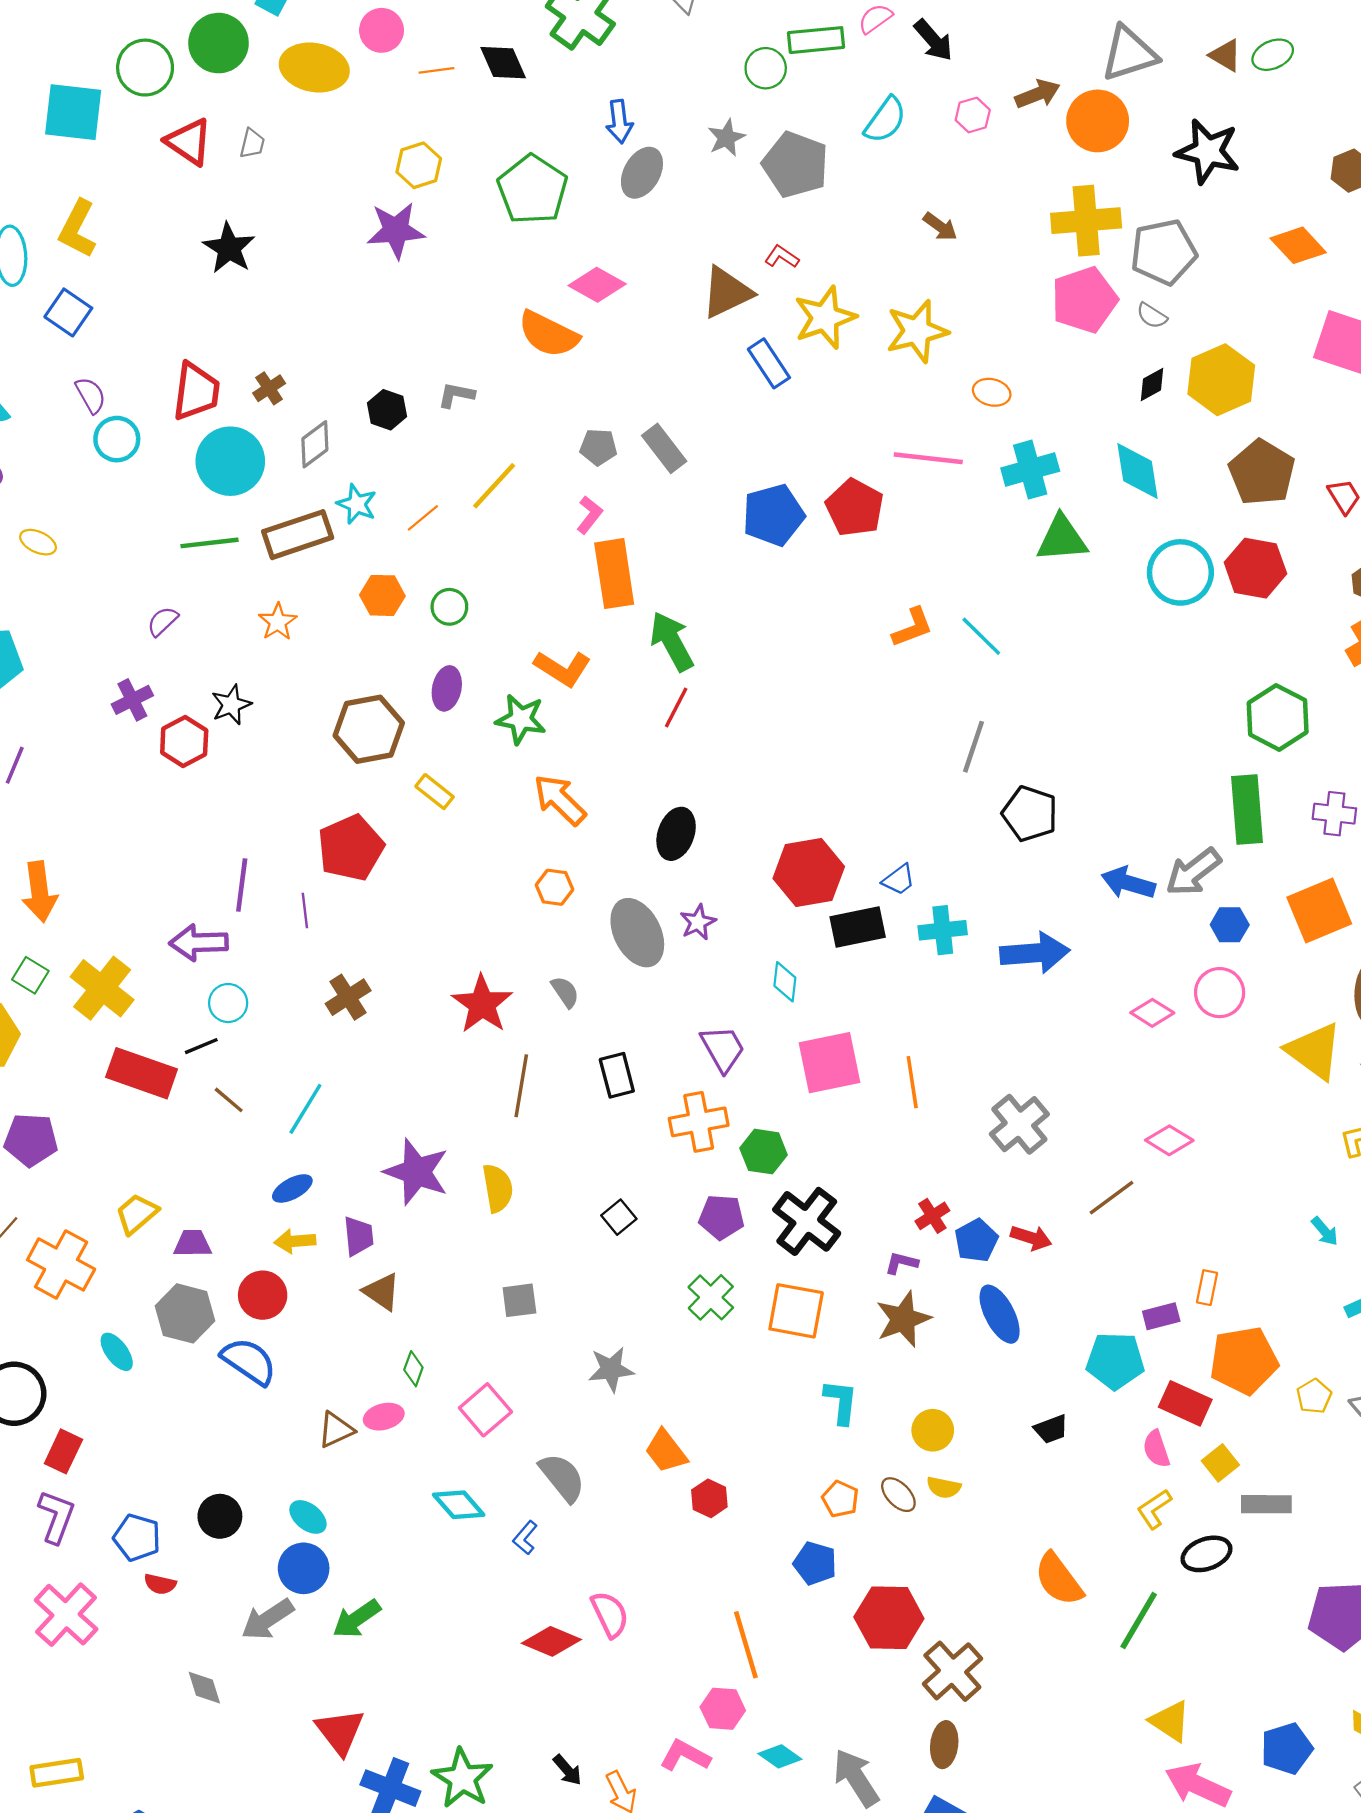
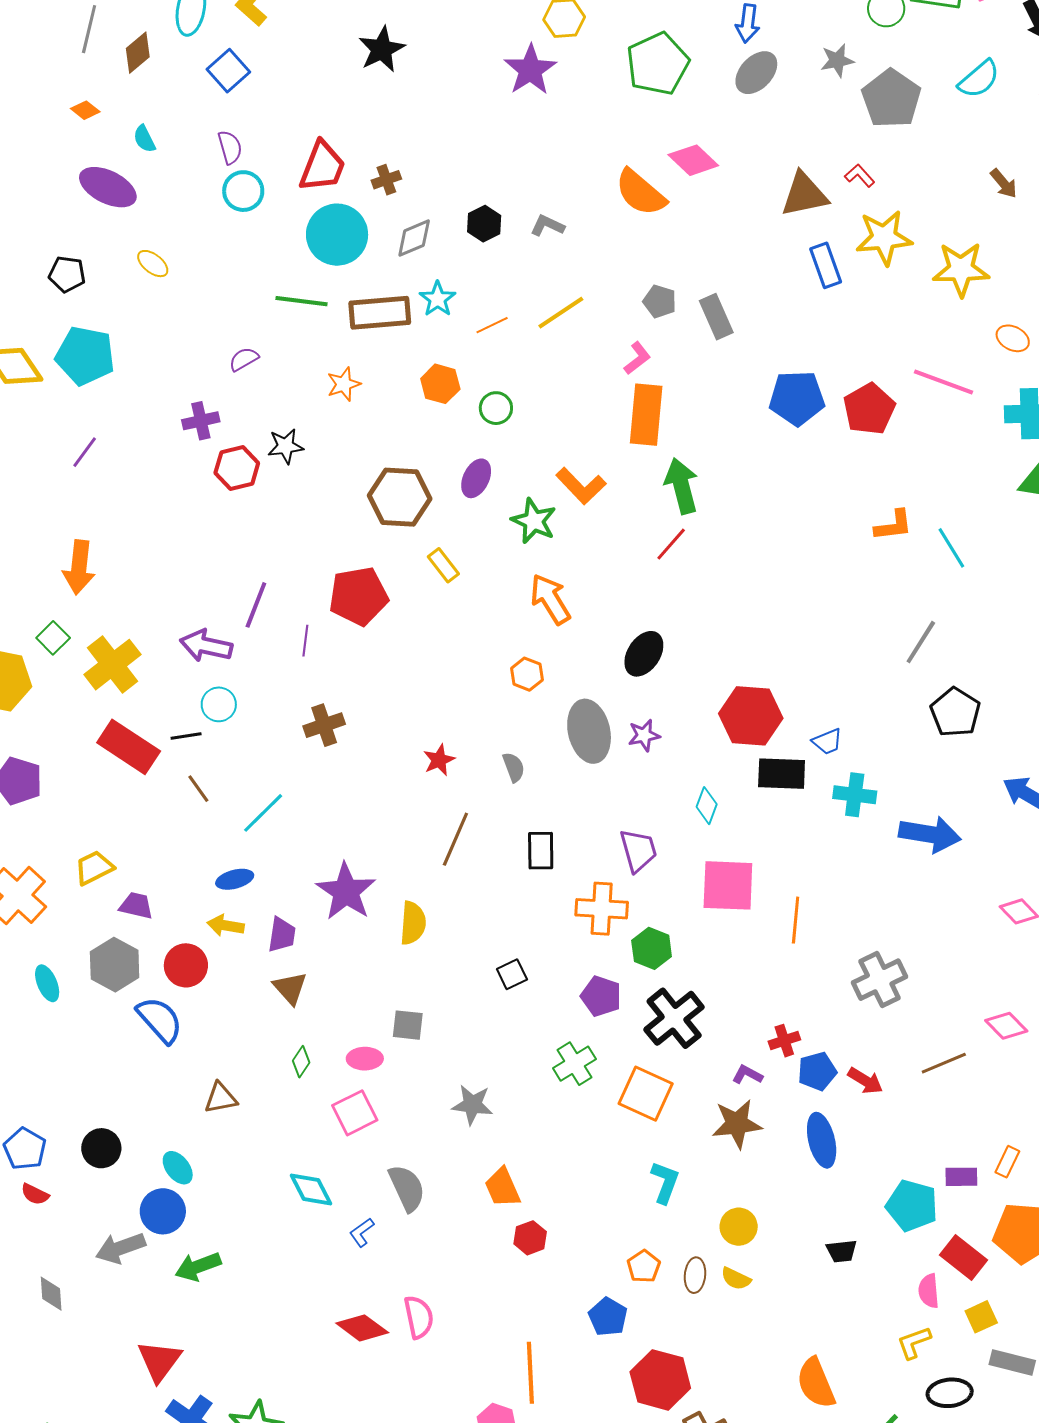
purple star: (396, 230) -> (530, 70), turned 30
red star: (482, 1004) -> (439, 760), size x0.6
pink ellipse: (384, 1417) -> (365, 1059), moved
brown ellipse: (898, 1495) -> (695, 1275), turned 36

